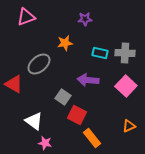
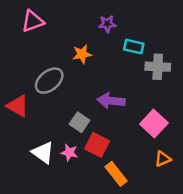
cyan rectangle: (100, 53) -> (134, 47), moved
pink square: (126, 86) -> (154, 123), moved
pink star: (45, 143) -> (69, 153), moved

